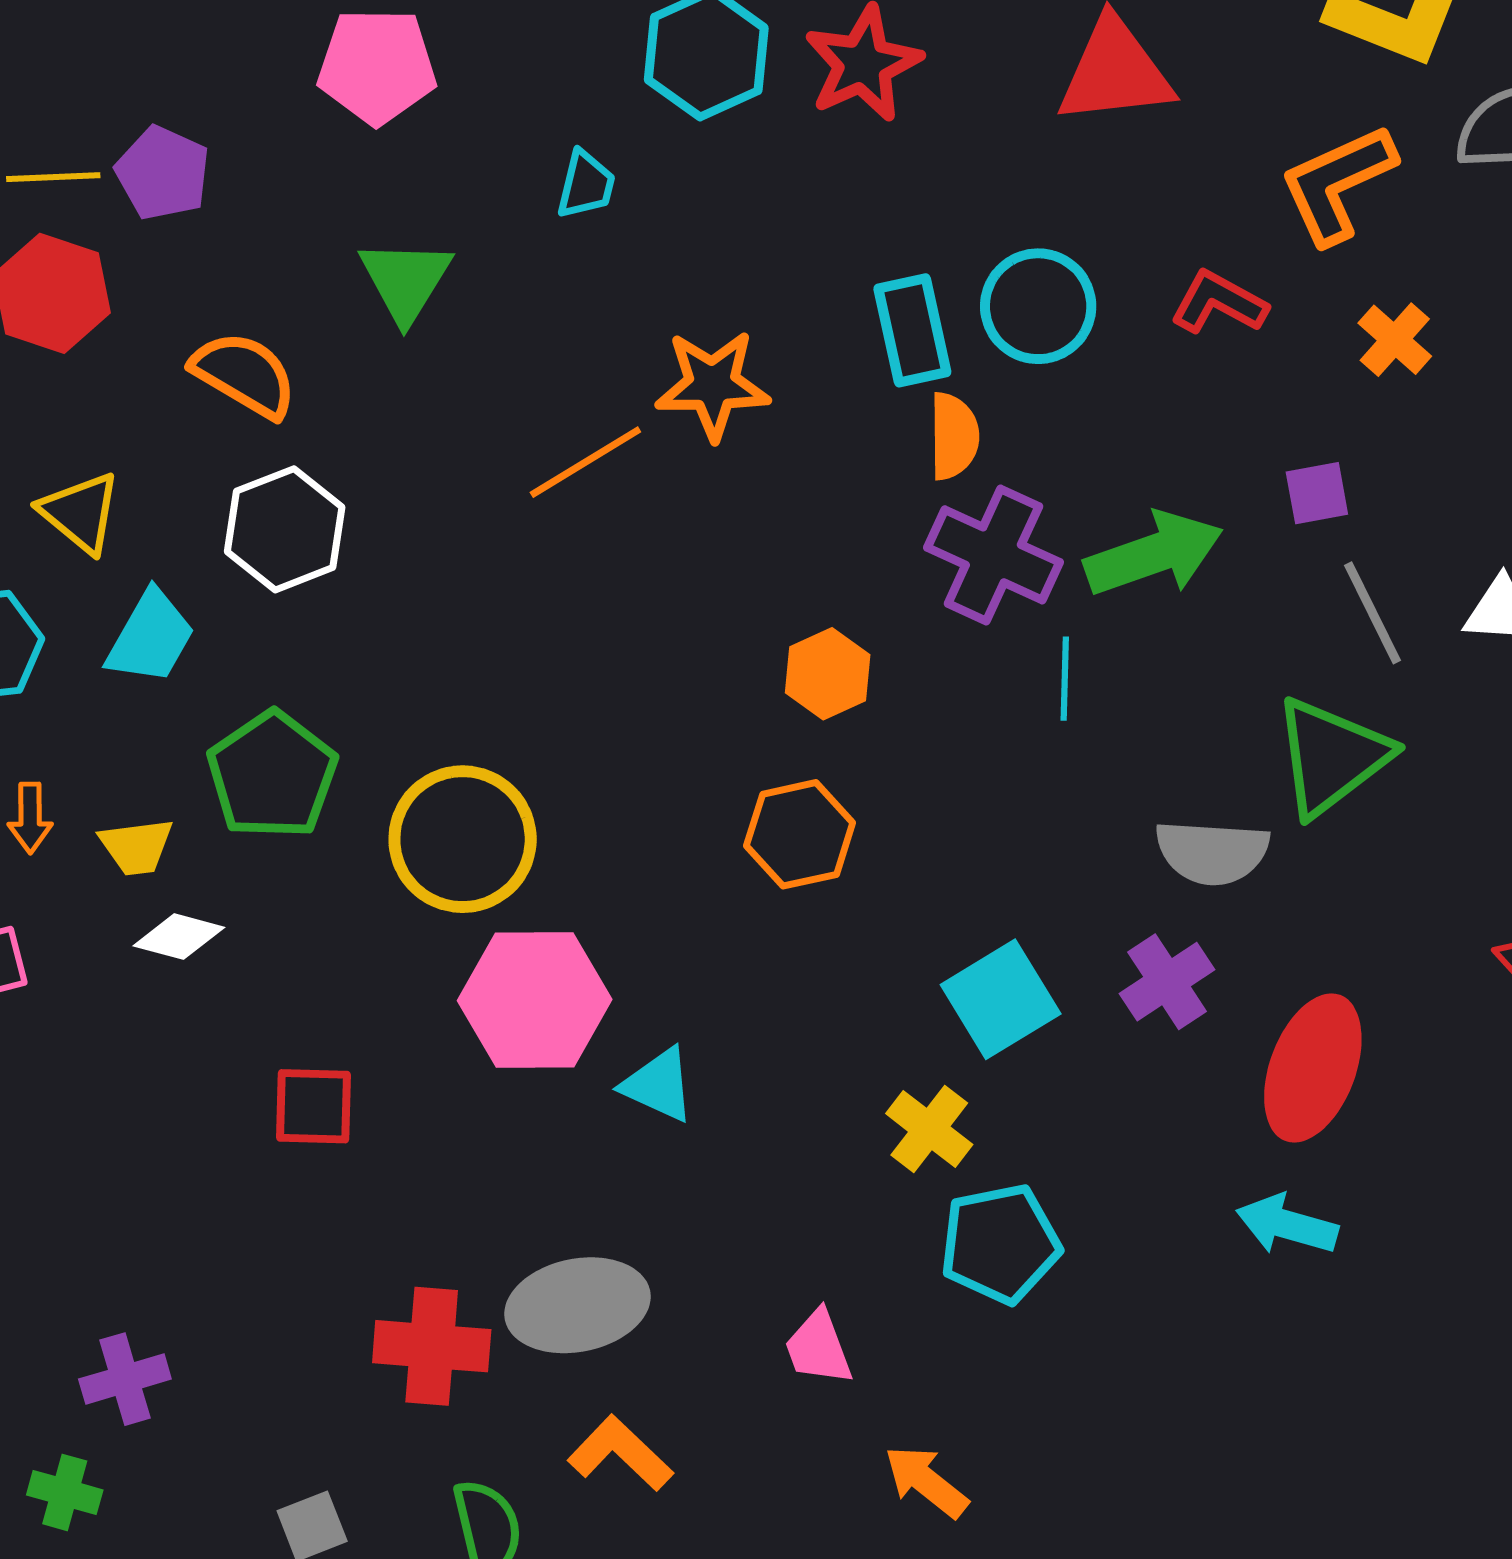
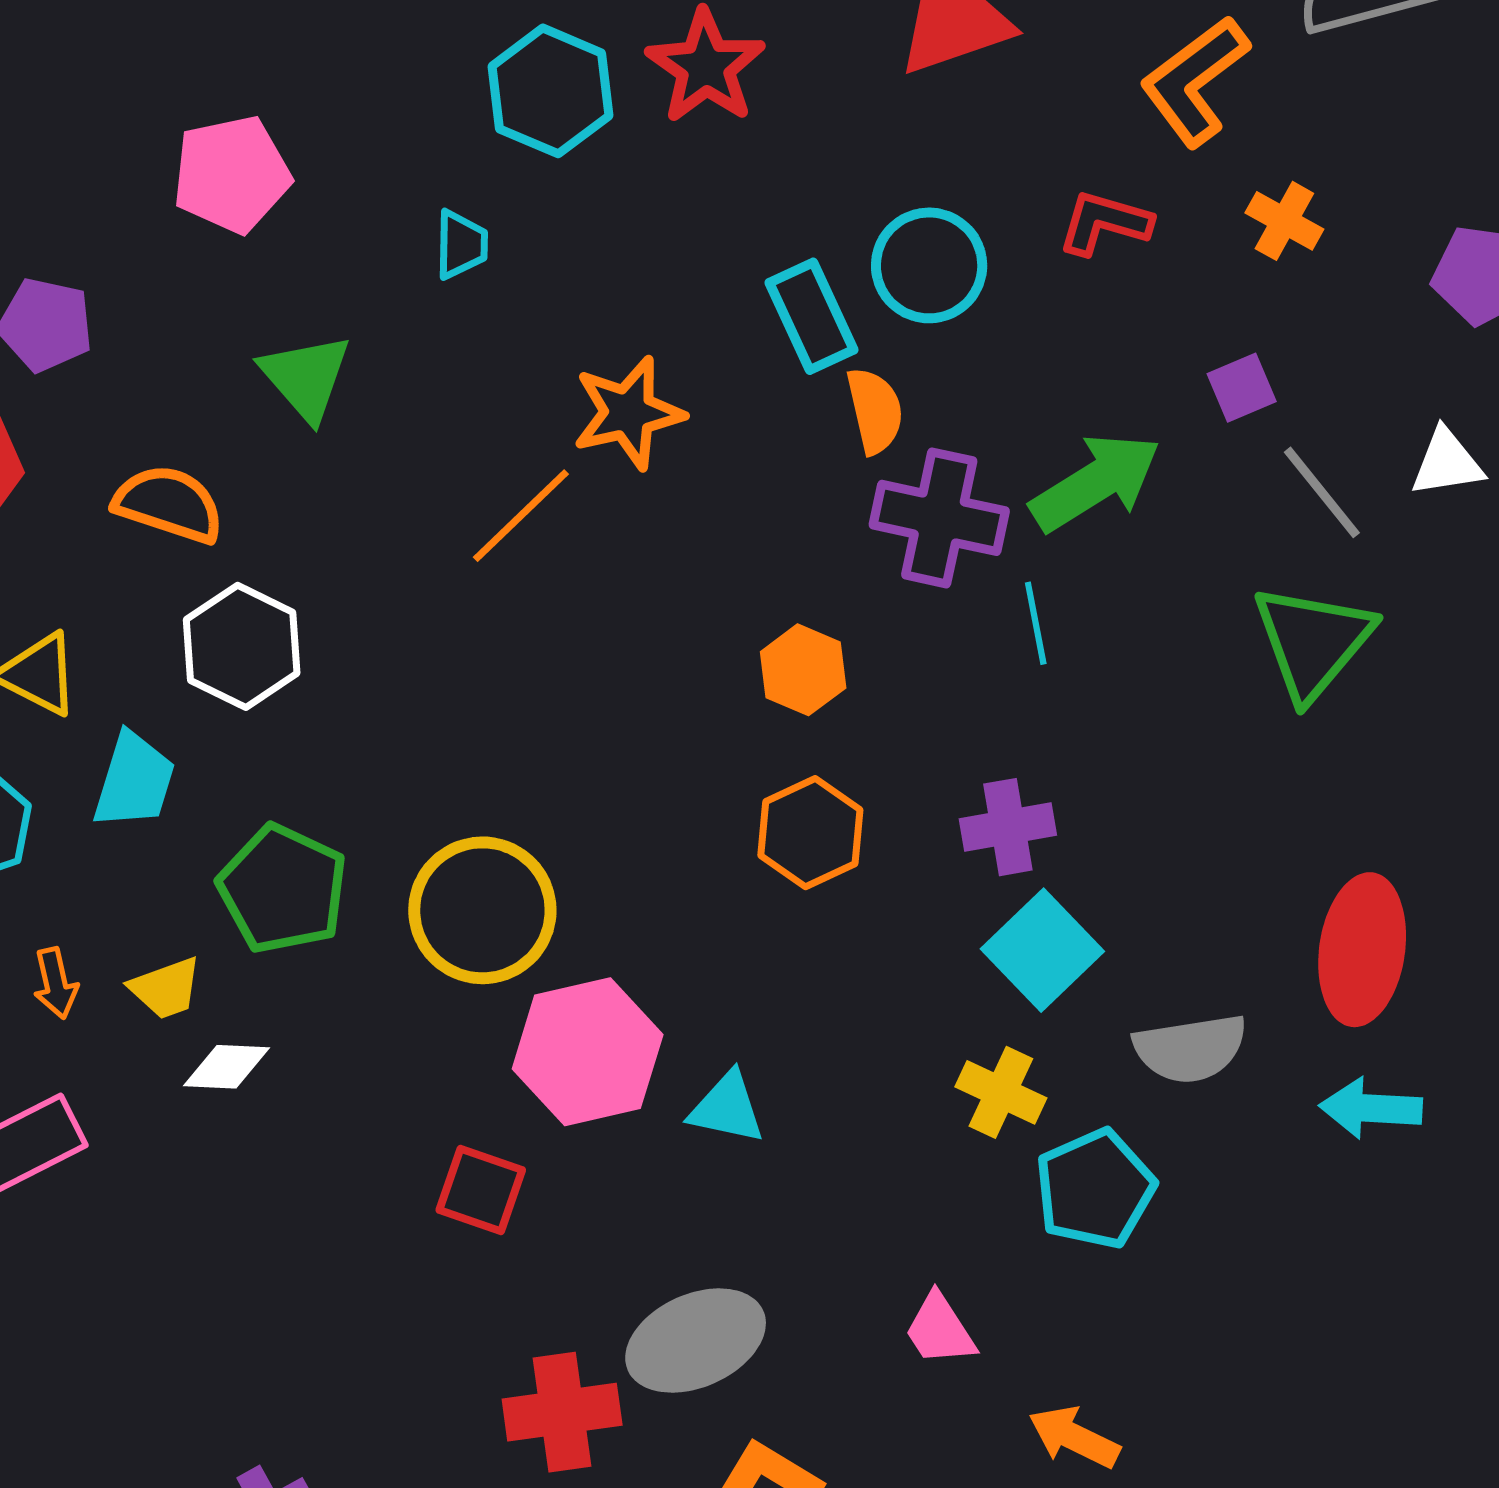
gray semicircle: (1212, 852) -> (1190, 1048), moved
purple cross: (1167, 982) -> (1008, 827), moved, turned 36
red square: (313, 1106) -> (481, 1190), moved, turned 30

